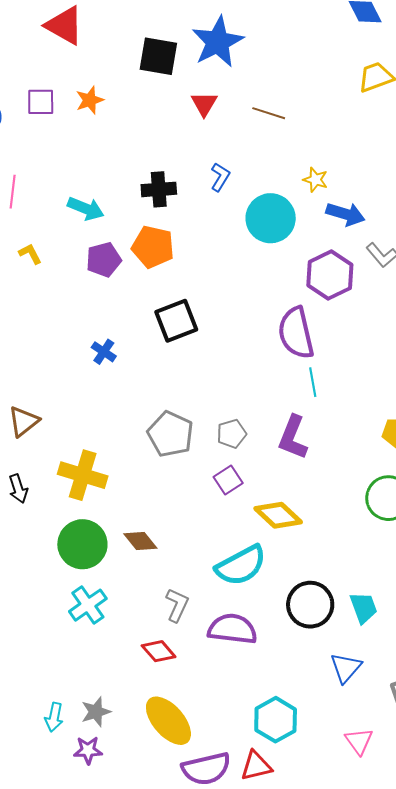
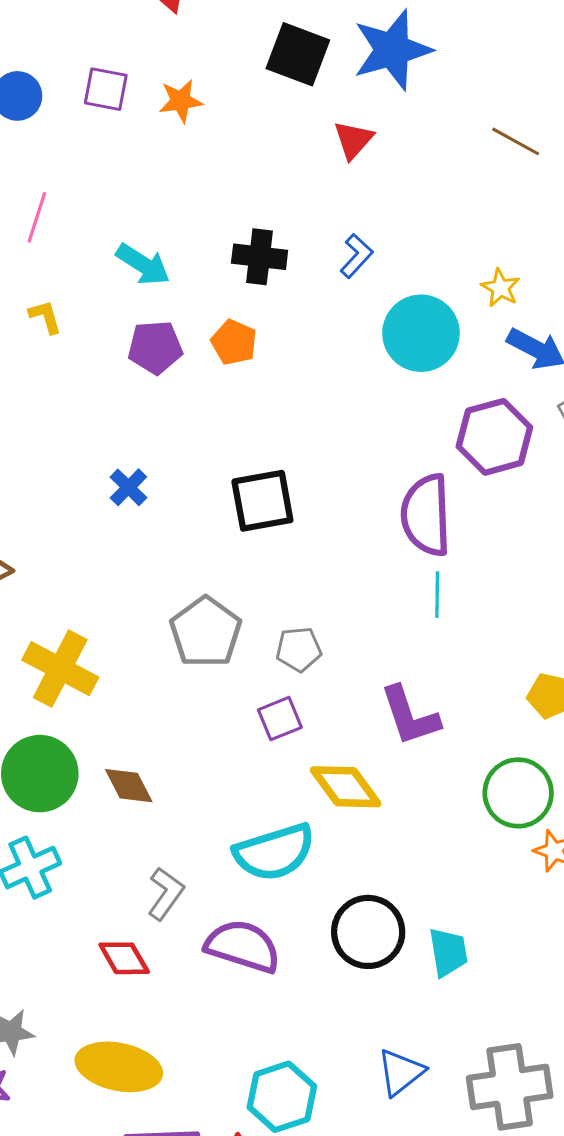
brown line: (269, 113) -> (516, 141), moved
orange pentagon: (153, 247) -> (234, 342), size x0.7
black square: (176, 321) -> (262, 501), moved
purple L-shape: (293, 437) -> (410, 716), moved, turned -51
blue triangle: (346, 668) -> (401, 1072), moved
yellow ellipse: (168, 721) -> (119, 1067), turned -48

